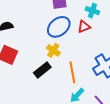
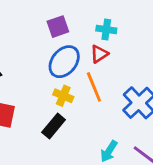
orange line: (72, 72) -> (94, 87), moved

